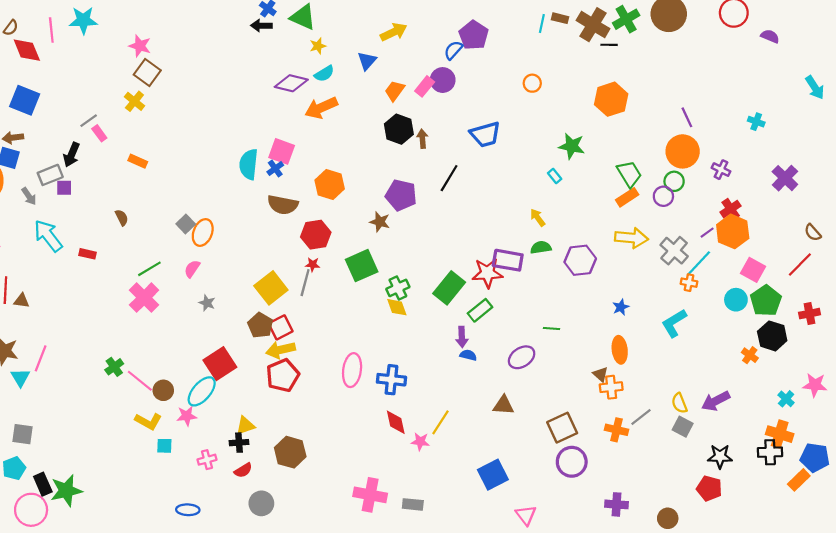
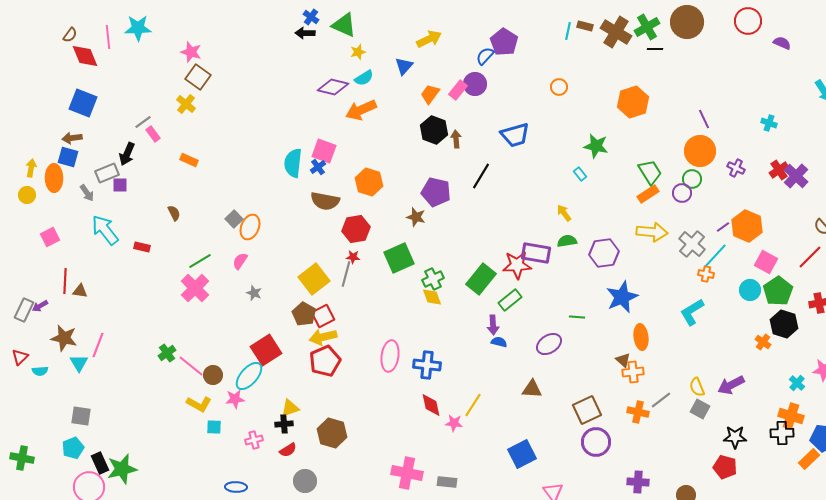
black line: (609, 45) -> (655, 49), moved
red cross: (731, 209) -> (779, 170), moved
blue star: (621, 307) -> (622, 297), moved, size x2.0

